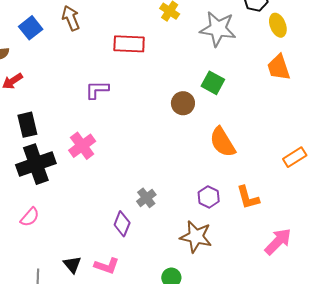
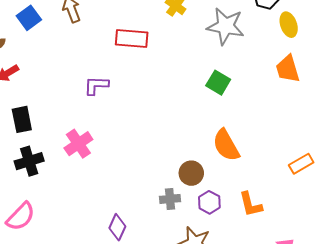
brown circle: (183, 103) -> (191, 173), moved
black cross: (36, 164) -> (29, 161), size x0.7
gray cross: (146, 198) -> (170, 199), moved, turned 30
pink semicircle: (30, 217) -> (21, 216), size x1.4

